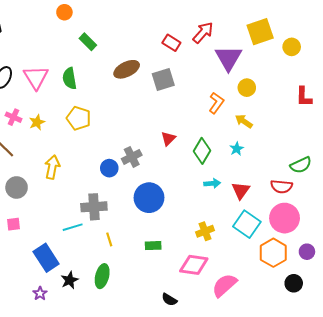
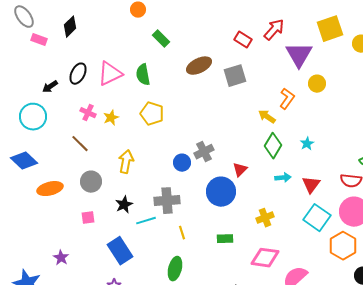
pink triangle: (36, 77) -> (110, 74), turned 36
yellow arrow: (244, 121) -> (267, 117), moved
red triangle: (168, 139) -> (240, 170), moved
yellow cross: (205, 231) -> (265, 218), moved
black star: (70, 280) -> (124, 205), moved

